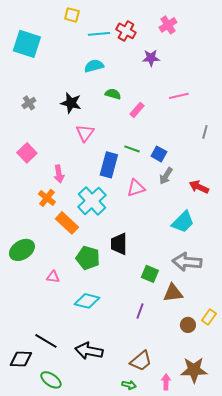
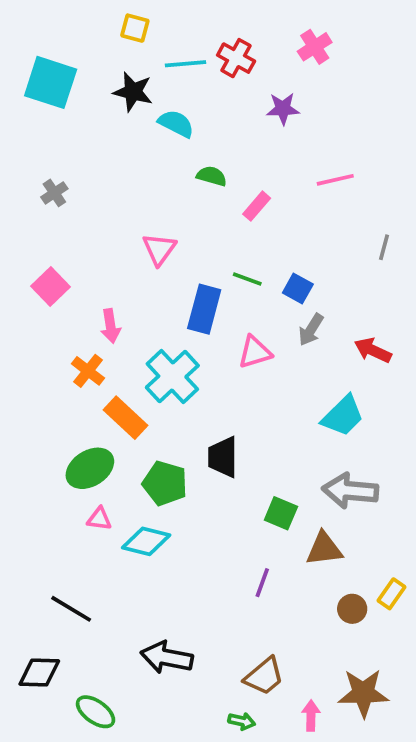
cyan semicircle: (94, 66) -> (176, 124), turned 42
black star: (71, 103) -> (133, 92), moved
green ellipse: (22, 250) -> (90, 468), moved
cyan diamond: (87, 301) -> (146, 541), moved
black line: (46, 341) -> (71, 609), moved

